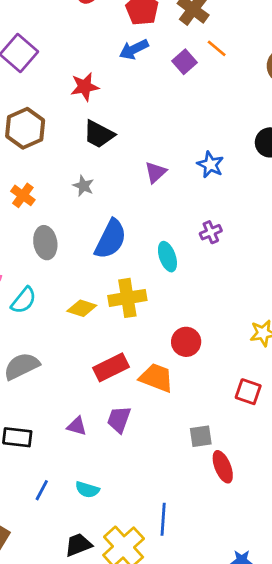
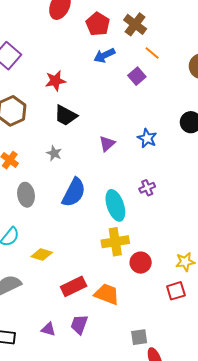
blue arrow: (134, 49) -> (104, 55), moved
purple square: (184, 62) -> (137, 76), moved
cyan ellipse: (167, 257) -> (115, 205), size x1.4
yellow cross: (127, 298) -> (115, 242), moved
yellow diamond: (82, 308) -> (42, 255), moved
red circle: (186, 342) -> (141, 263), moved
red square: (248, 392) -> (176, 291), moved, turned -36

